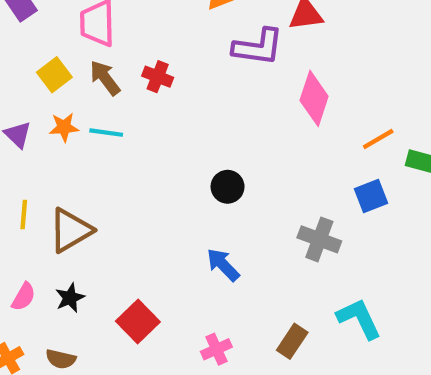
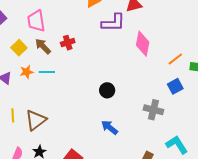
red cross: (158, 77) -> (68, 43), turned -32

